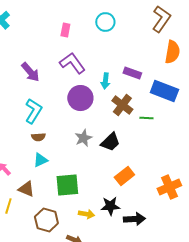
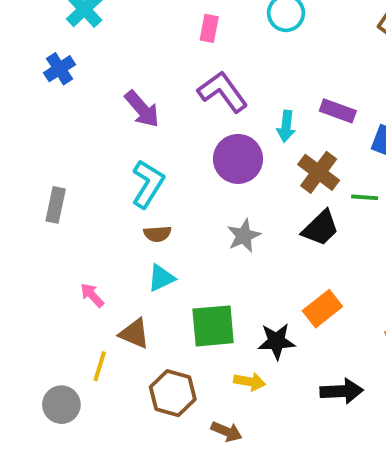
black trapezoid: (110, 142) -> (321, 228), moved
black star: (110, 206) -> (276, 341), moved

